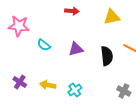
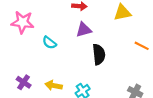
purple triangle: (76, 49) -> (84, 30), moved
black semicircle: (107, 56) -> (99, 54), moved

